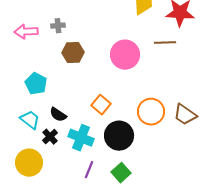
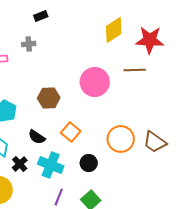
gray cross: (58, 26) -> (29, 44), moved
brown hexagon: (73, 53) -> (49, 98), moved
black semicircle: (58, 115) -> (37, 137), moved
black circle: (119, 136) -> (89, 163), size x0.6

